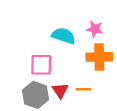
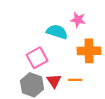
pink star: (95, 29) -> (78, 20), moved
pink square: (41, 65) -> (37, 58), turned -30

